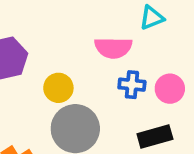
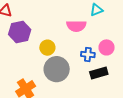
blue cross: (132, 85) -> (88, 54), moved

